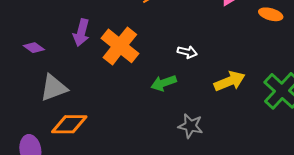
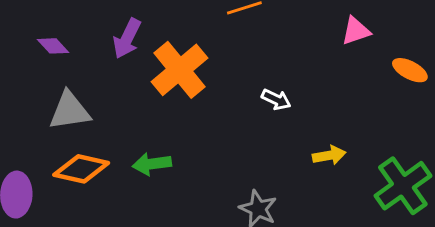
yellow arrow: (230, 81) -> (329, 155), size x0.7
green arrow: (164, 83) -> (152, 164), moved

